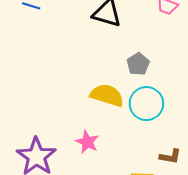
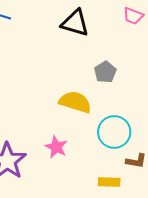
cyan circle: (146, 104) -> (114, 132), moved

